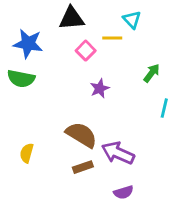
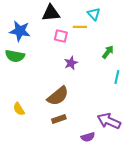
pink square: (86, 51) -> (61, 36), turned -32
brown semicircle: (81, 135) -> (58, 96), turned 110
yellow semicircle: (27, 153) -> (19, 109), turned -48
purple arrow: (118, 153) -> (109, 121), moved

